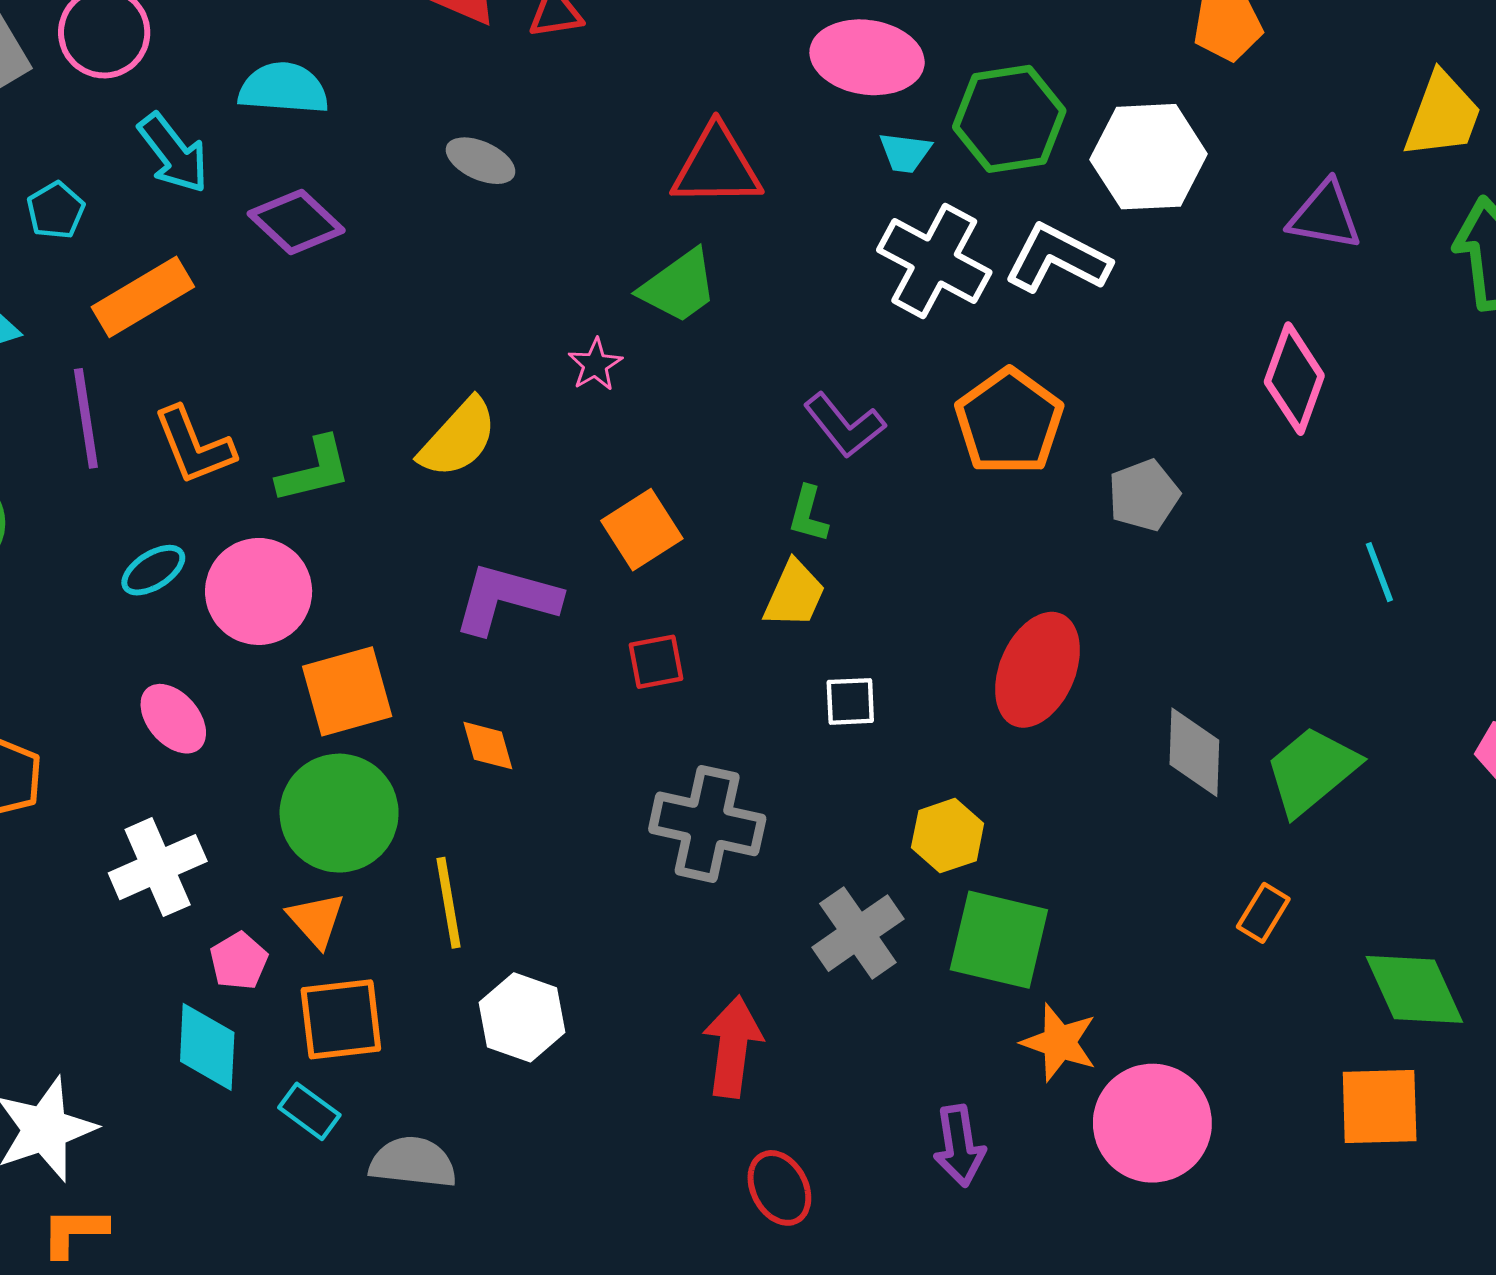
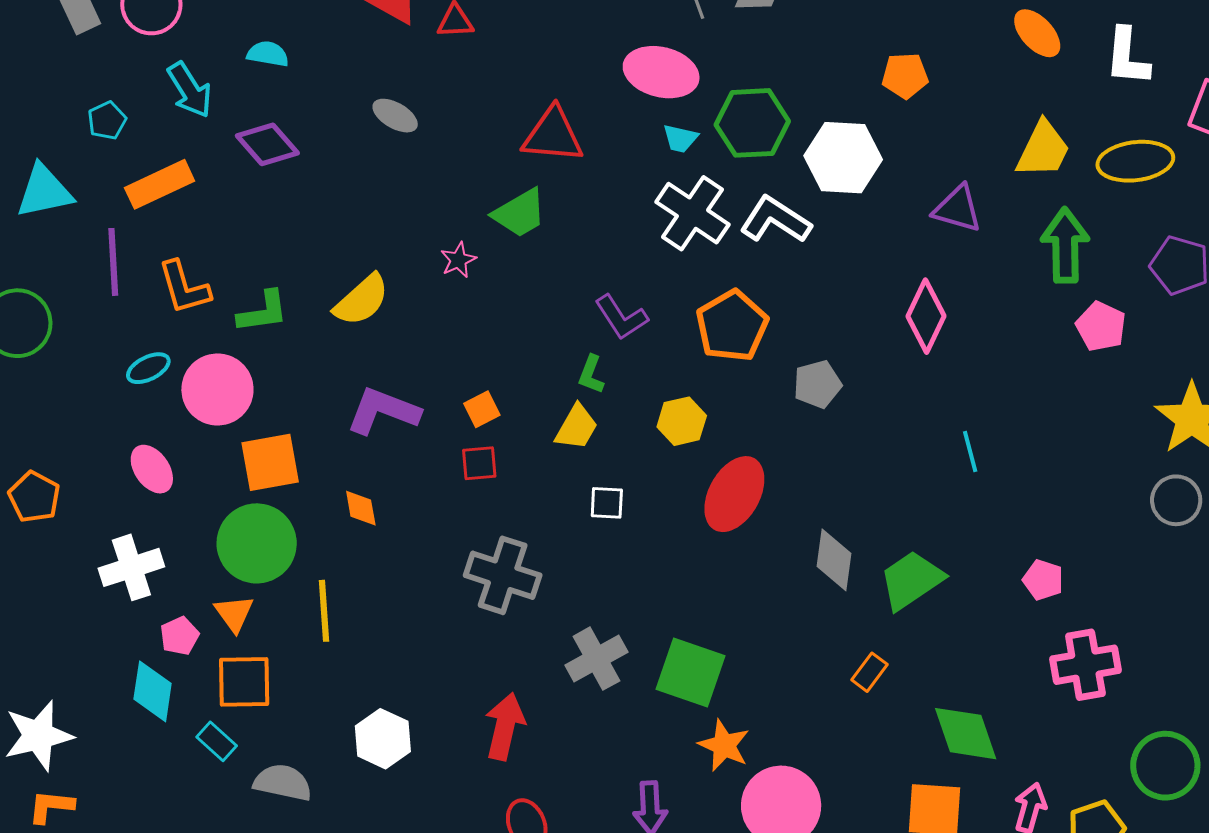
cyan semicircle: (283, 88) -> (268, 54), size x0.7
orange square: (642, 530) -> (482, 409), moved, size x0.7
yellow hexagon: (948, 836) -> (682, 421), moved
white hexagon: (522, 1017) -> (383, 739), moved

